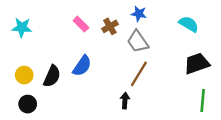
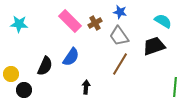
pink rectangle: (81, 24) -> (70, 21), size x1.6
black trapezoid: (197, 63) -> (154, 46), moved
yellow circle: (24, 75) -> (11, 74), moved
black arrow: (125, 101) -> (86, 87), moved

